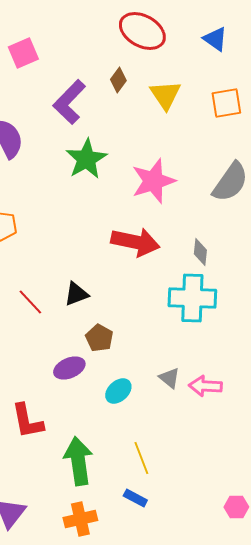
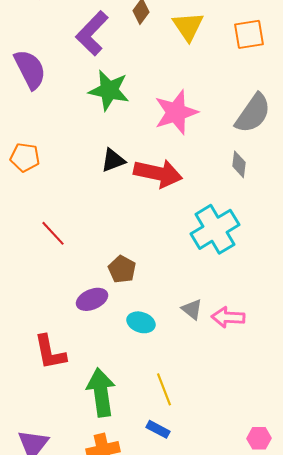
green star: (86, 159) -> (109, 90), turned -30
gray diamond: (200, 252) -> (239, 164), moved
black triangle: (76, 294) -> (113, 160), moved
cyan cross: (192, 298) -> (215, 229), turned -33
cyan ellipse: (118, 391) -> (141, 322), turned 60

